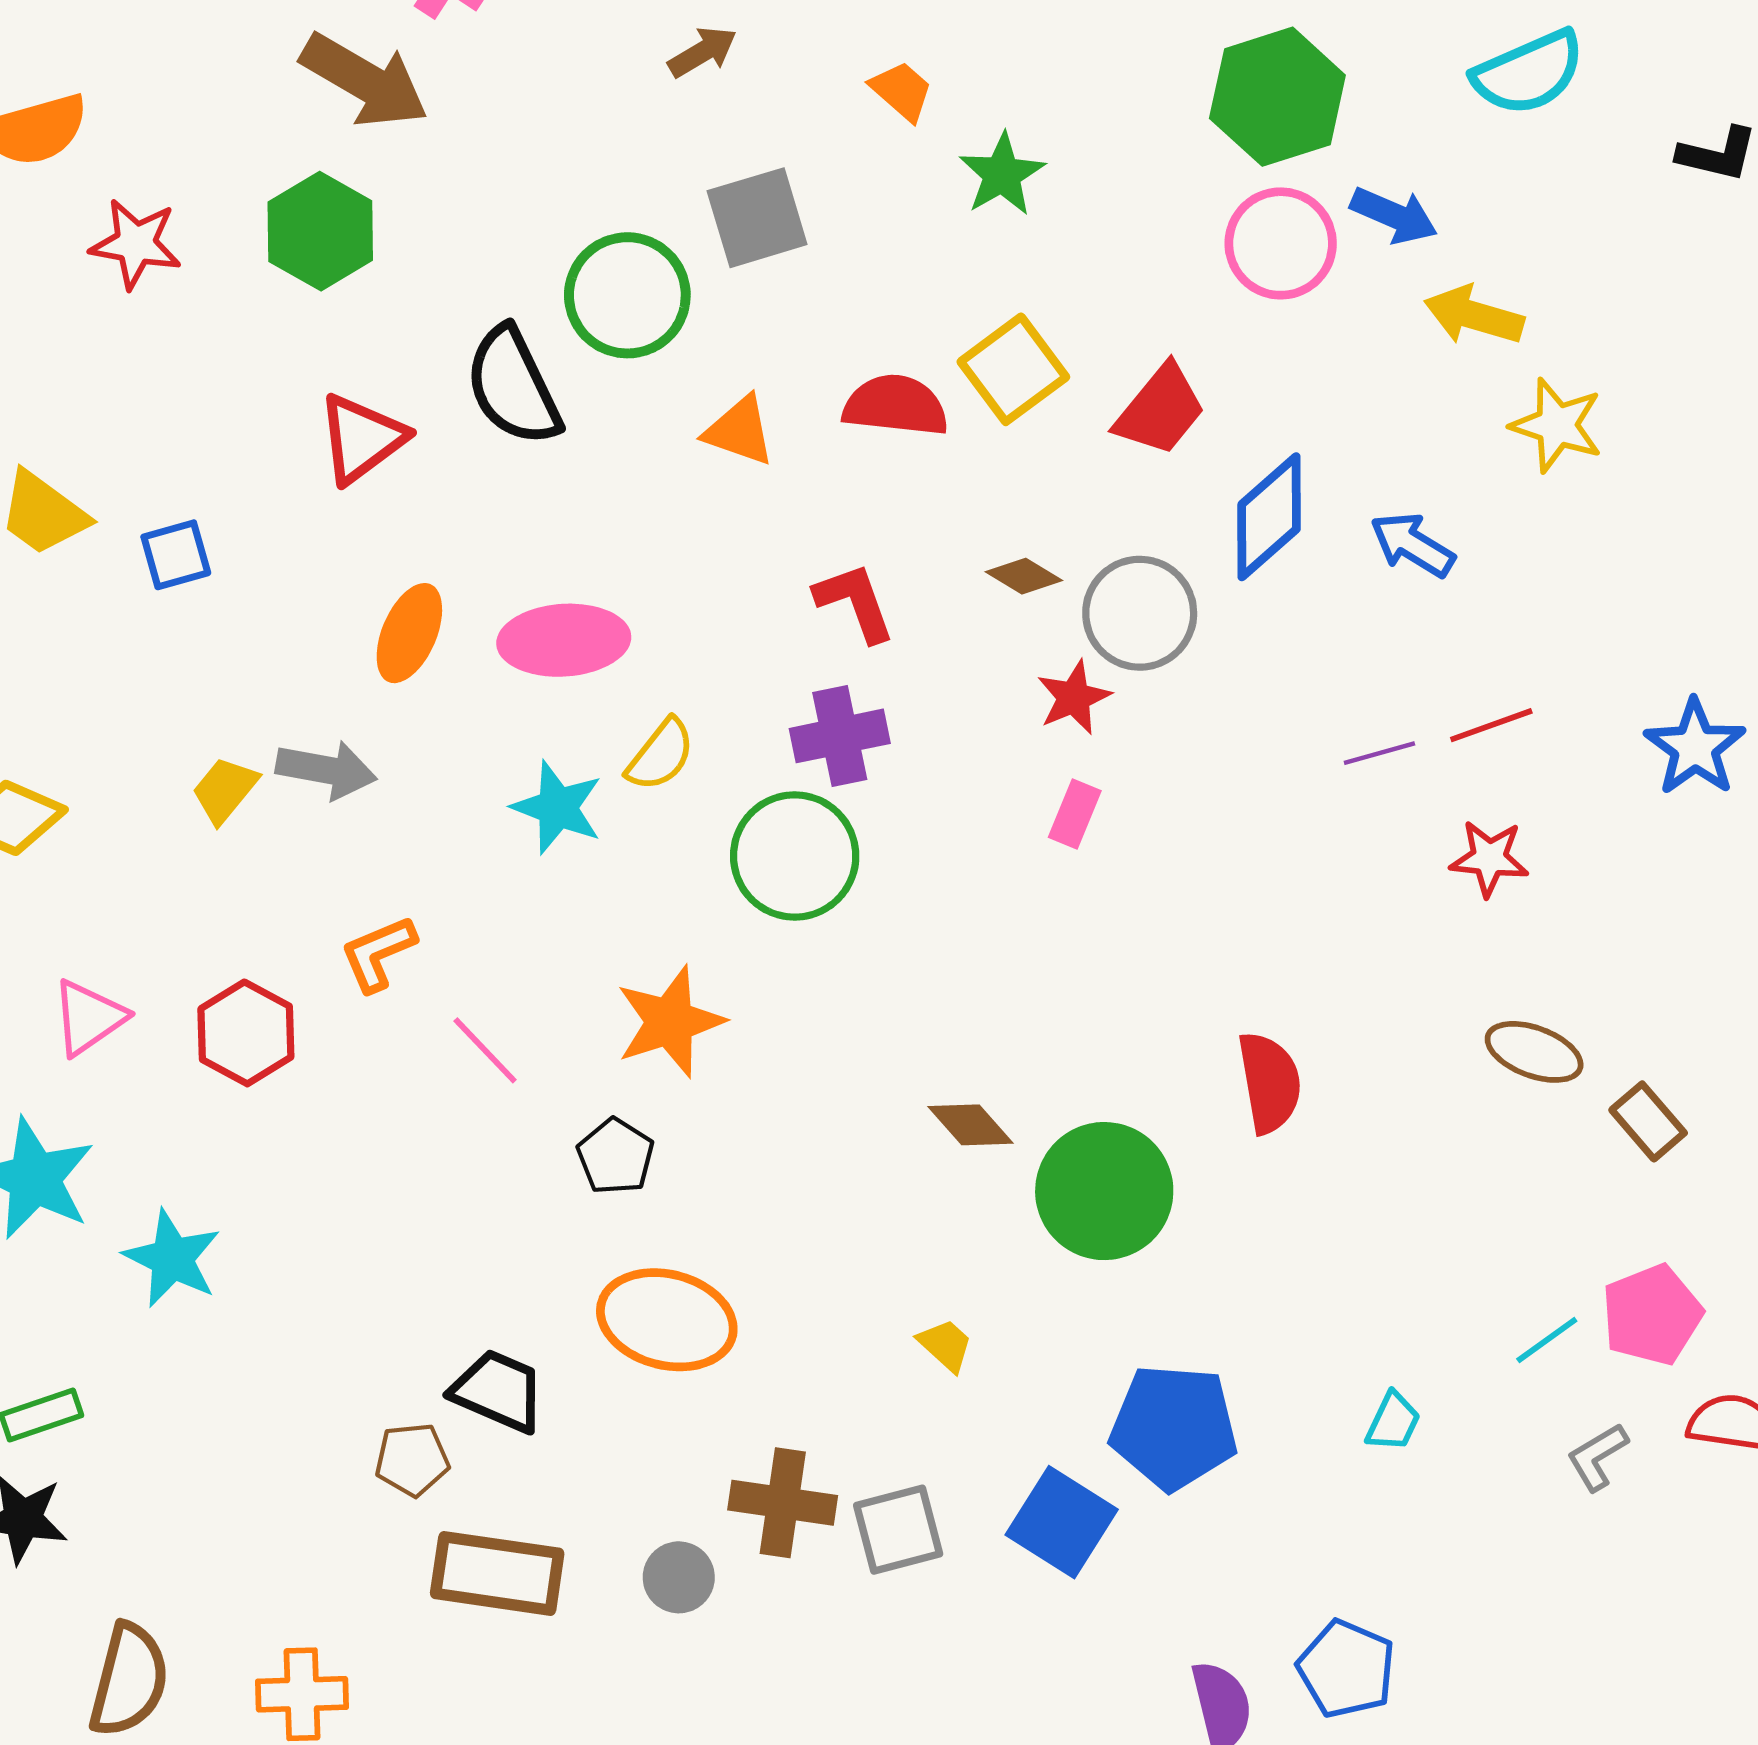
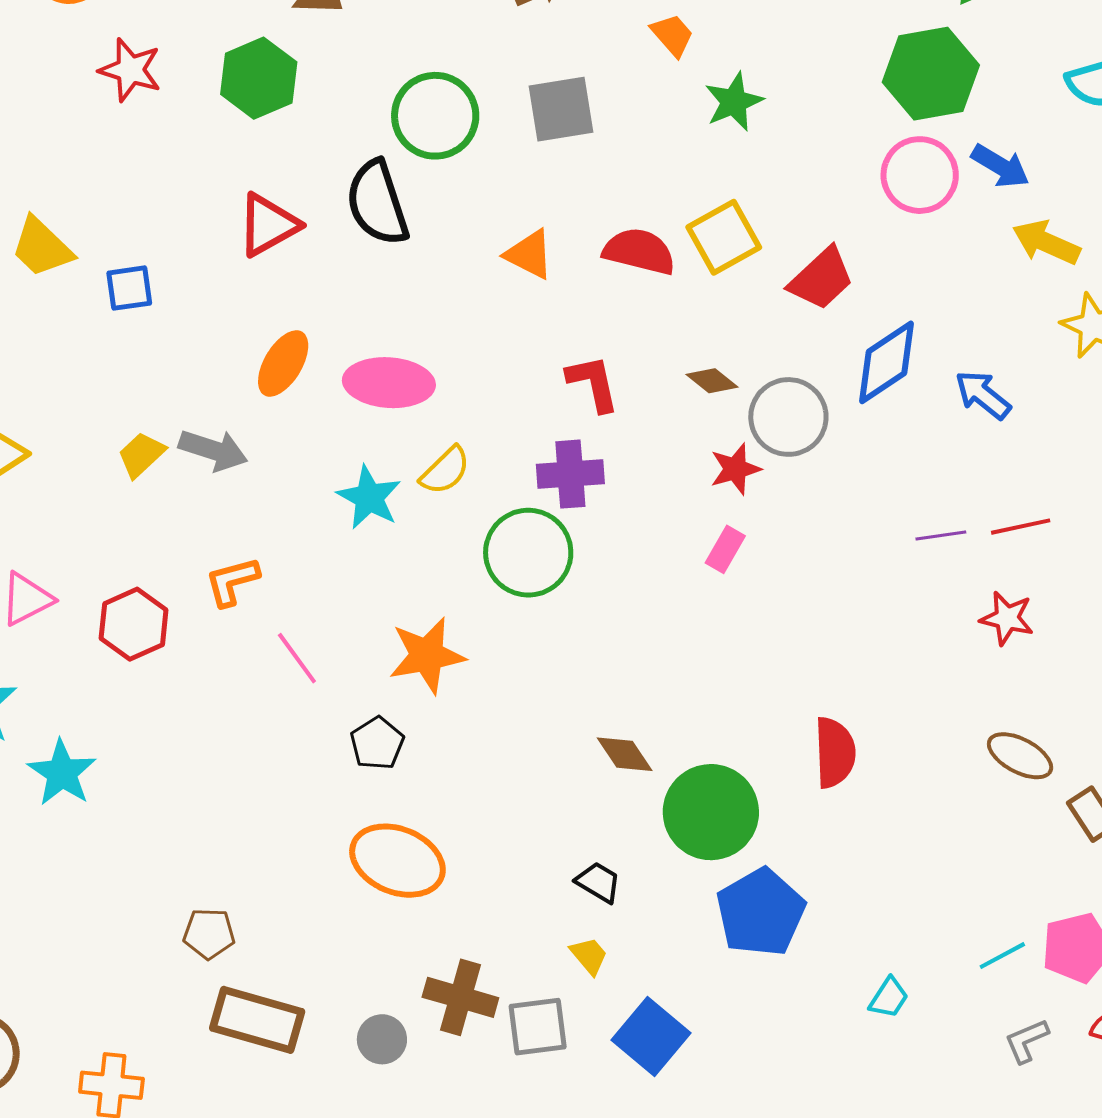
green circle: (627, 295) -> (435, 116), moved
yellow trapezoid: (945, 1345) -> (589, 956), moved
black trapezoid: (498, 1391) -> (598, 882), moved, size x0.7
blue pentagon: (1174, 1427) -> (761, 912), moved, turned 30

